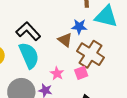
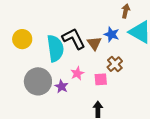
black L-shape: (28, 31) -> (74, 39), moved
brown cross: (91, 54) -> (115, 64), size x0.6

